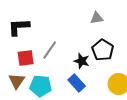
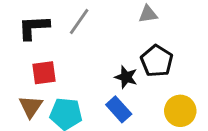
gray line: (50, 50) -> (79, 21), moved

